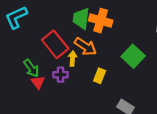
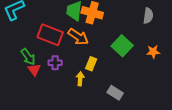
red rectangle: (55, 44) -> (50, 35), turned -30
yellow arrow: (72, 58) -> (80, 79), moved

